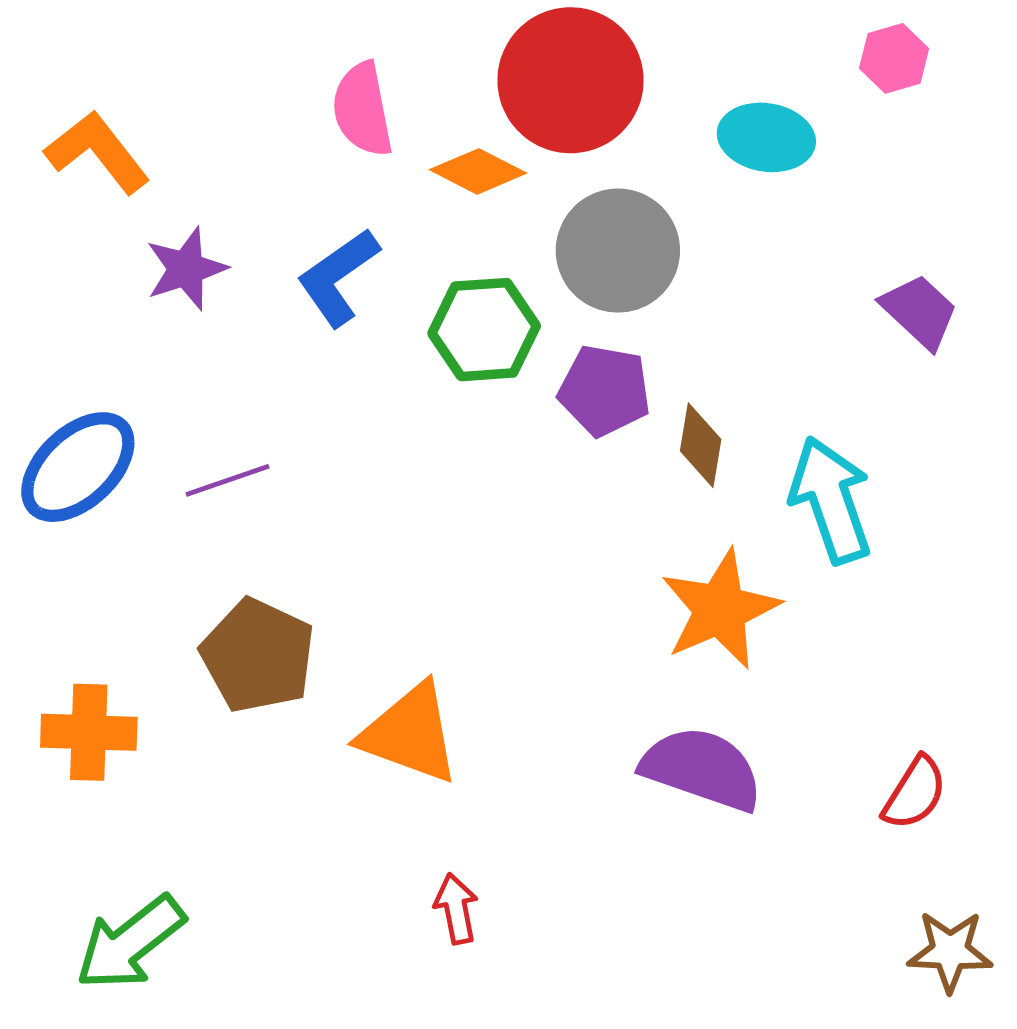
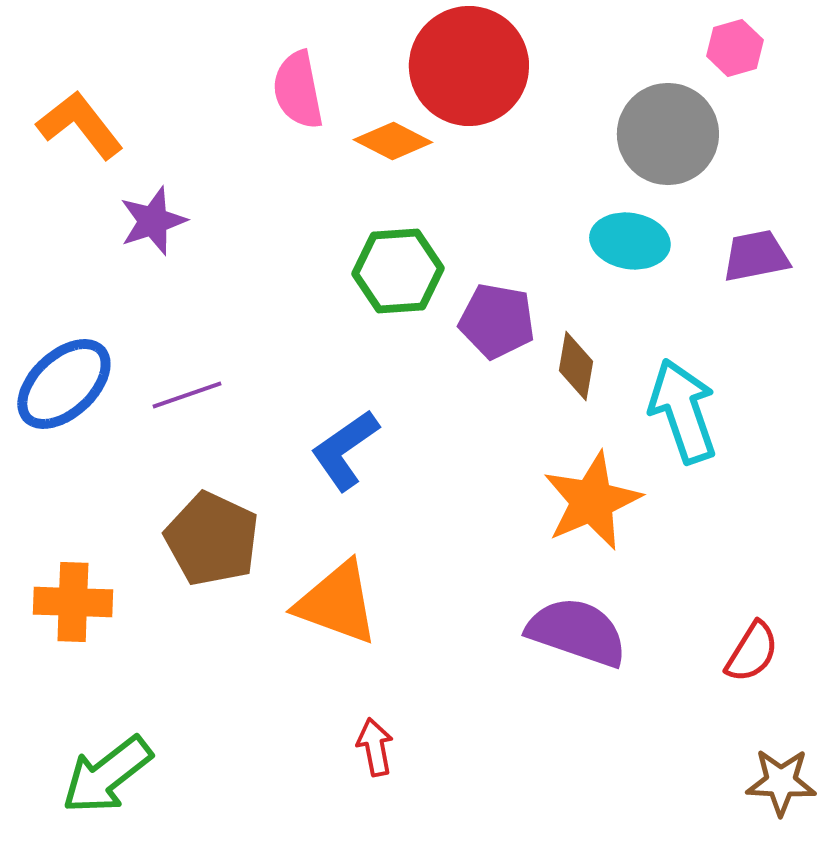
cyan ellipse: (766, 137) -> (630, 241), moved
gray circle: (618, 251) -> (668, 134), moved
blue L-shape: (338, 277) -> (345, 450), moved
purple trapezoid: (920, 311) -> (756, 256), turned -54

